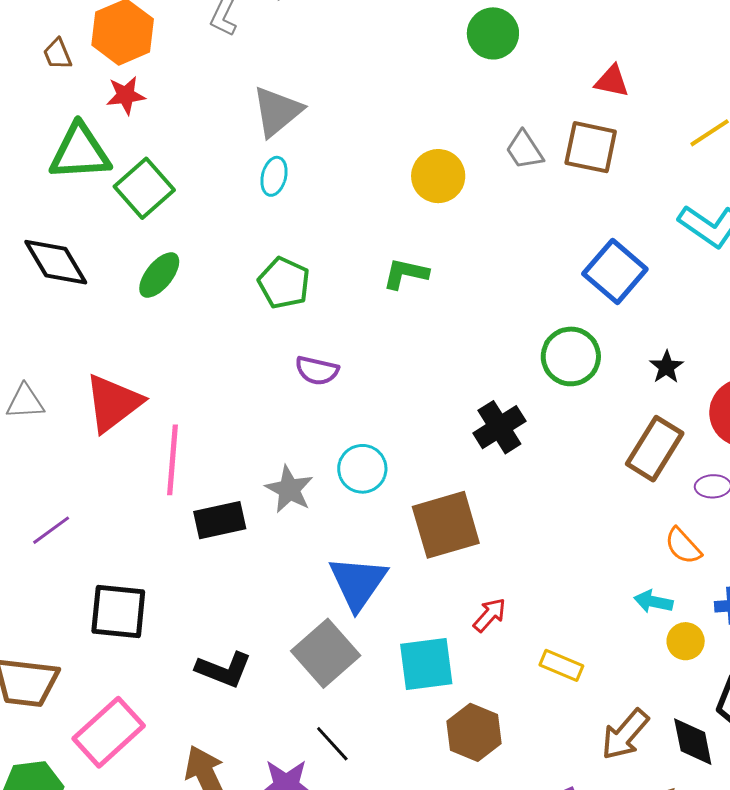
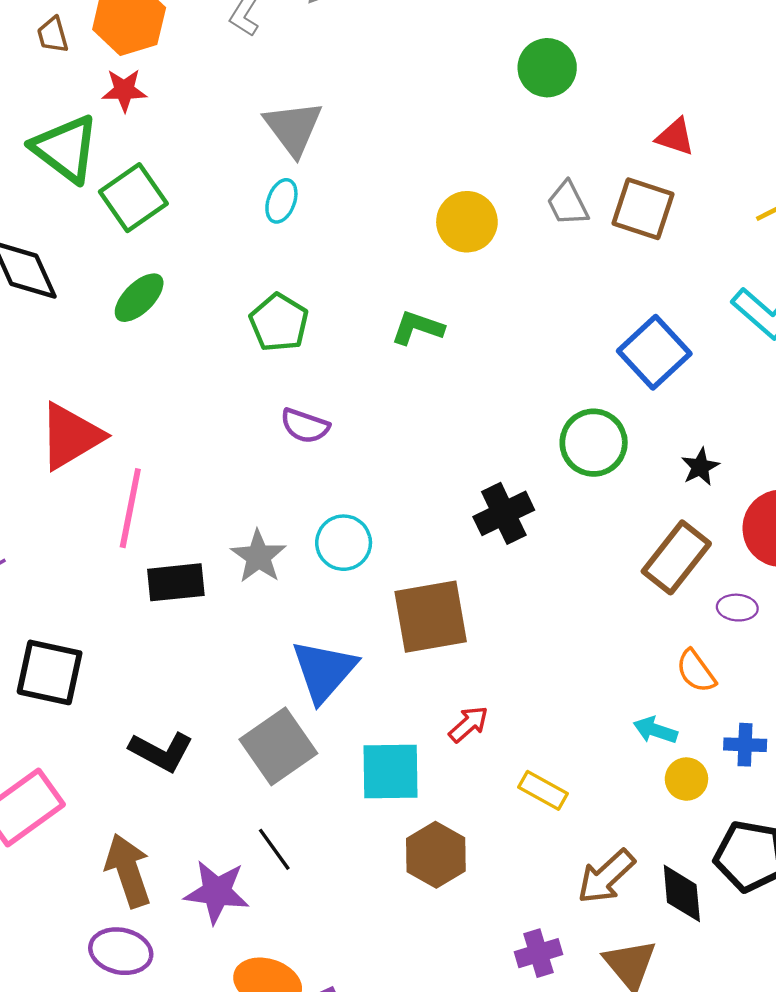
gray triangle: (277, 111) -> (293, 128), turned -34
green triangle: (80, 152) -> (65, 149), turned 34

